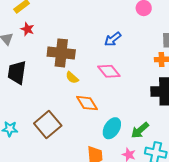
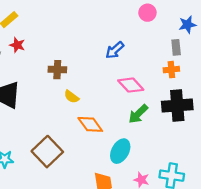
brown cross: (61, 53) -> (57, 70), size x0.6
pink diamond: (109, 71) -> (131, 85), moved
green arrow: (140, 130) -> (138, 114), moved

